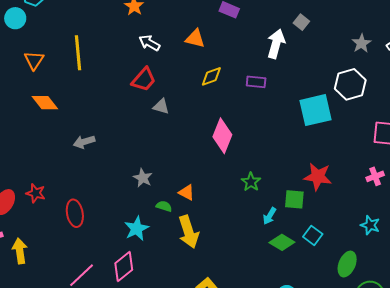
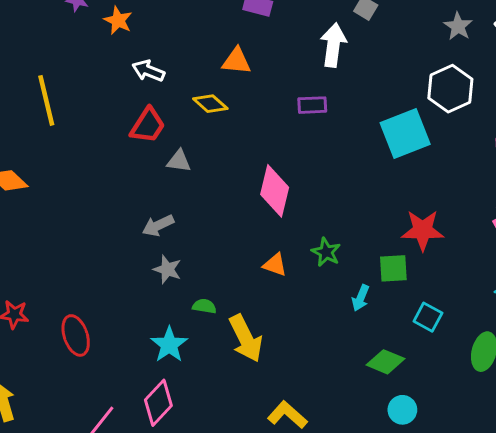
orange triangle: (195, 39) -> (237, 61), moved
yellow diamond: (211, 76) -> (210, 104), moved, turned 70
gray arrow: (84, 142) -> (158, 225), moved
orange triangle: (187, 192) -> (275, 265), moved
green diamond: (282, 242) -> (386, 362), moved

